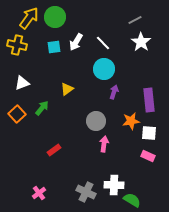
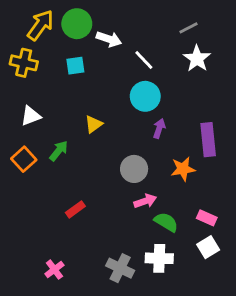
white arrow: (76, 42) -> (109, 39), moved, turned -102
white square: (149, 133) -> (208, 247), moved, turned -35
pink arrow: (104, 144) -> (145, 201), turned 63
green semicircle: (132, 200) -> (166, 222), moved

